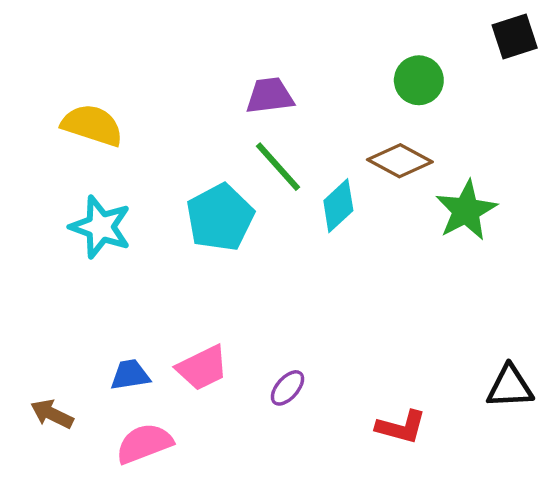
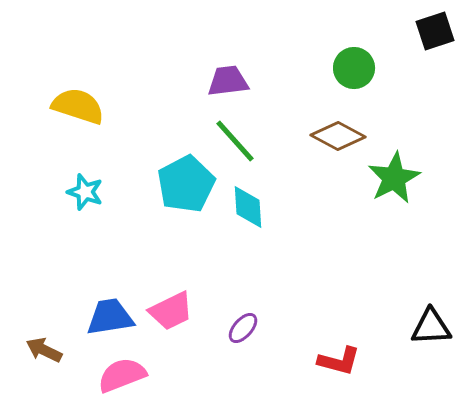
cyan diamond: (338, 206) -> (248, 207), moved, turned -51
cyan star: (101, 227) -> (85, 192), size x0.7
blue trapezoid: (130, 375) -> (110, 317), size x1.4

